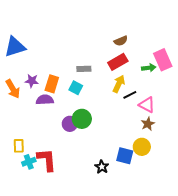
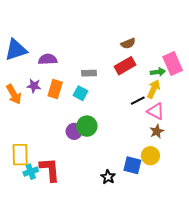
yellow arrow: (119, 84) -> (154, 89), moved
purple semicircle: (45, 100) -> (48, 59), moved
yellow rectangle: (19, 146) -> (20, 155), size x1.5

